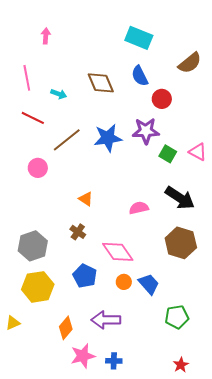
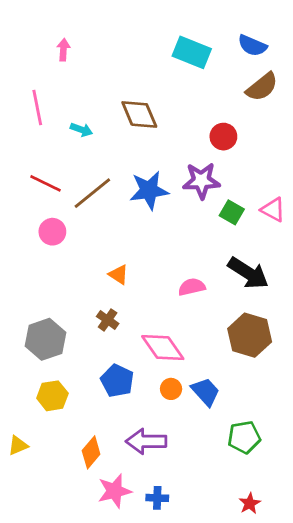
blue semicircle: (140, 76) -> (252, 46), moved, turned -40
red line: (33, 118) -> (46, 183), moved
yellow hexagon: (38, 287) -> (52, 396), size x0.7

